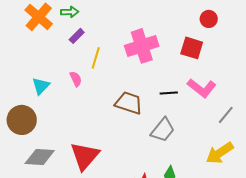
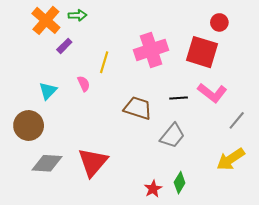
purple rectangle: (77, 36) -> (64, 46), moved
red square: (192, 48) -> (202, 52), size x1.4

